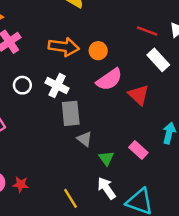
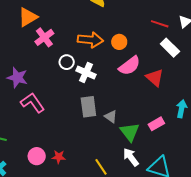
white circle: (22, 85) -> (67, 62), moved
gray rectangle: (71, 113) -> (88, 107), moved
pink rectangle: (138, 150) -> (156, 124), turned -70
green triangle: (106, 158) -> (130, 132), size x1.5

